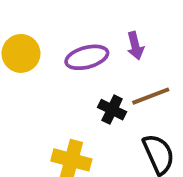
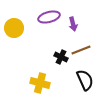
purple ellipse: (87, 57) -> (49, 17), moved

